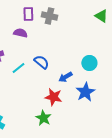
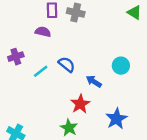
blue arrow: (65, 77) -> (94, 81), turned 64
blue star: (85, 92) -> (116, 119), moved
red star: (53, 97) -> (80, 104), turned 30

